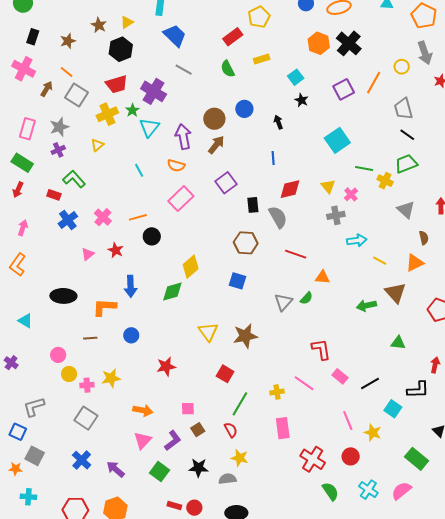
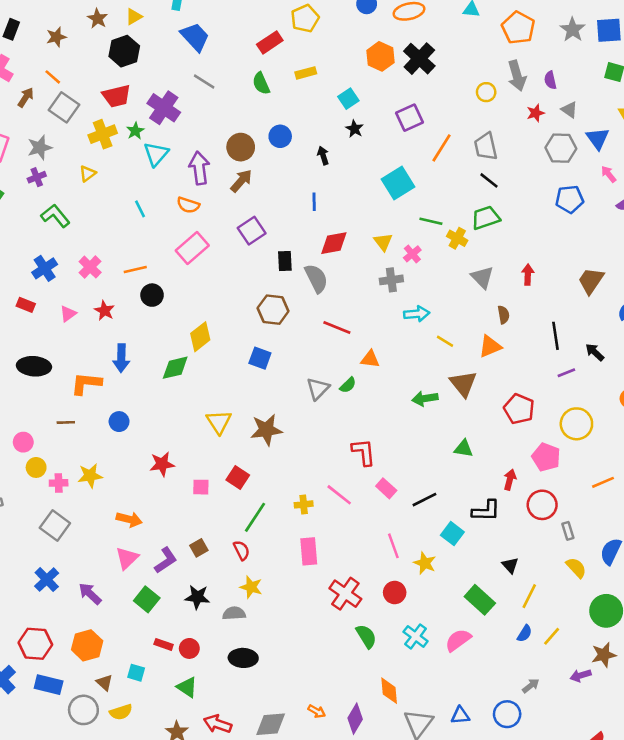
orange line: (374, 83) -> (442, 148), moved
red rectangle: (54, 195) -> (26, 305), moved
pink square: (188, 409) -> (201, 487), moved

